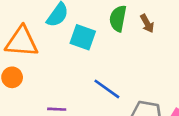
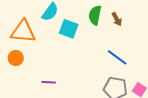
blue line: (107, 89) -> (117, 57), moved

